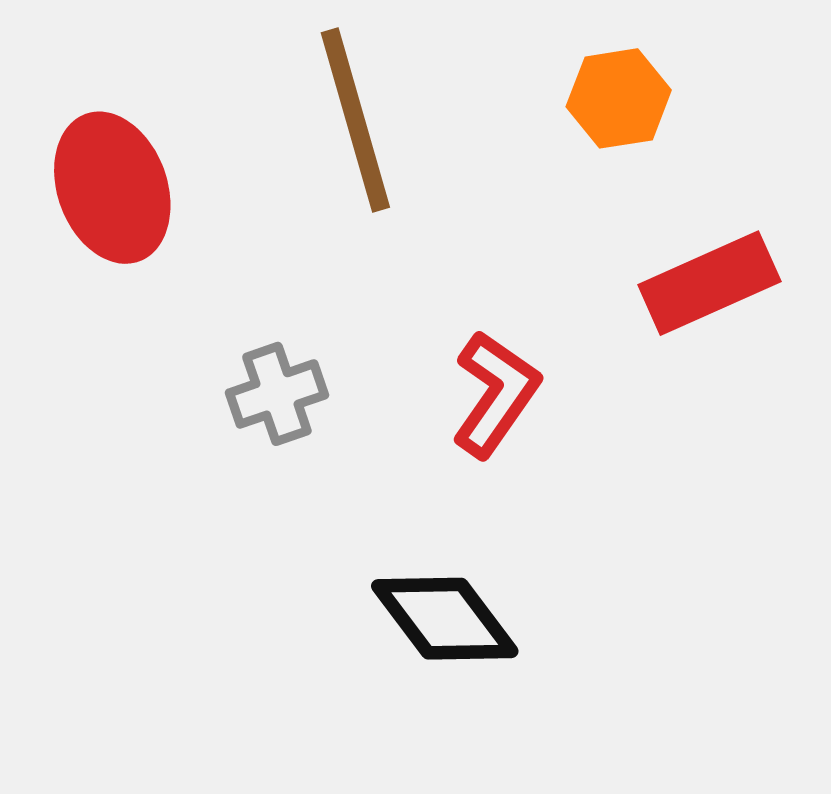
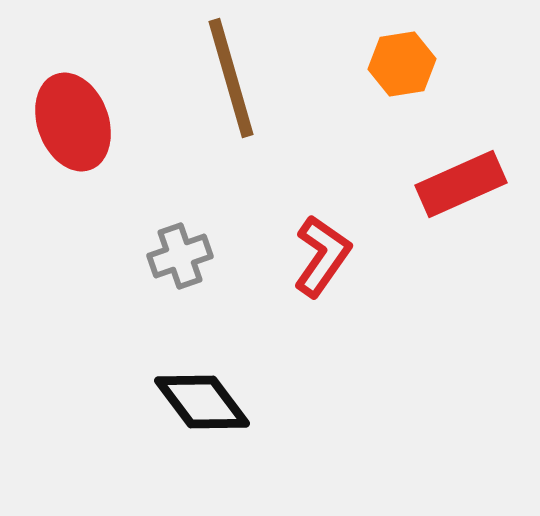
black diamond: (445, 619) -> (202, 402), moved

